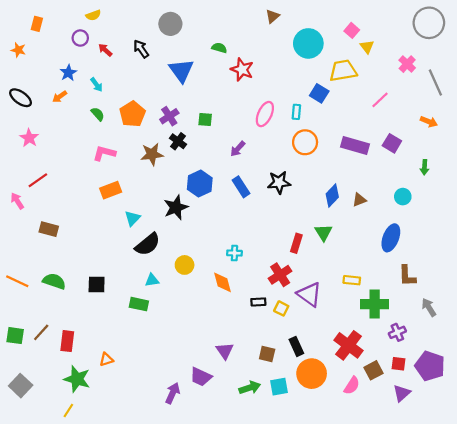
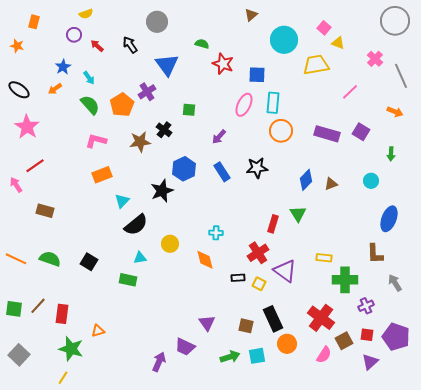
yellow triangle: (367, 47) -> (338, 43), turned -32
blue square: (319, 93) -> (257, 75), moved, turned -30
cyan rectangle: (296, 112) -> (273, 103), size x1.5
green semicircle: (98, 114) -> (90, 105), size x1.5
purple cross: (169, 116) -> (147, 92), moved
pink star: (29, 138) -> (27, 127), size x1.4
blue ellipse: (391, 238) -> (389, 219), moved
black square: (97, 285) -> (89, 262), turned 30
black rectangle: (296, 346) -> (273, 319), size x1.4
orange circle: (312, 374) -> (287, 344), size x0.7

